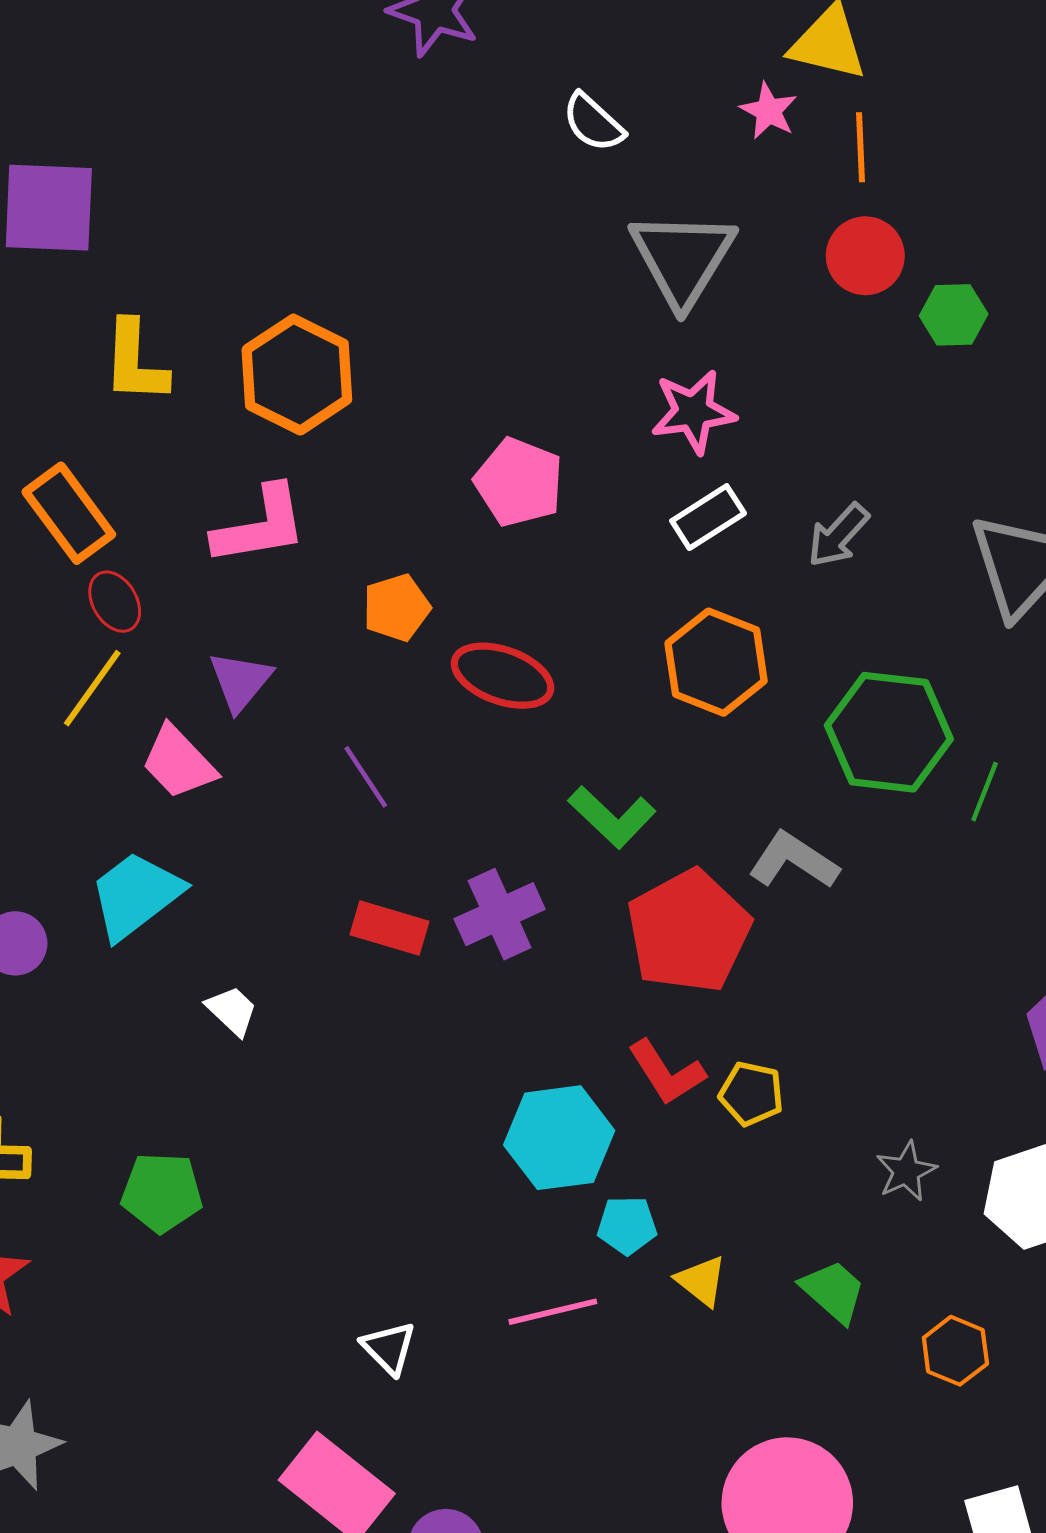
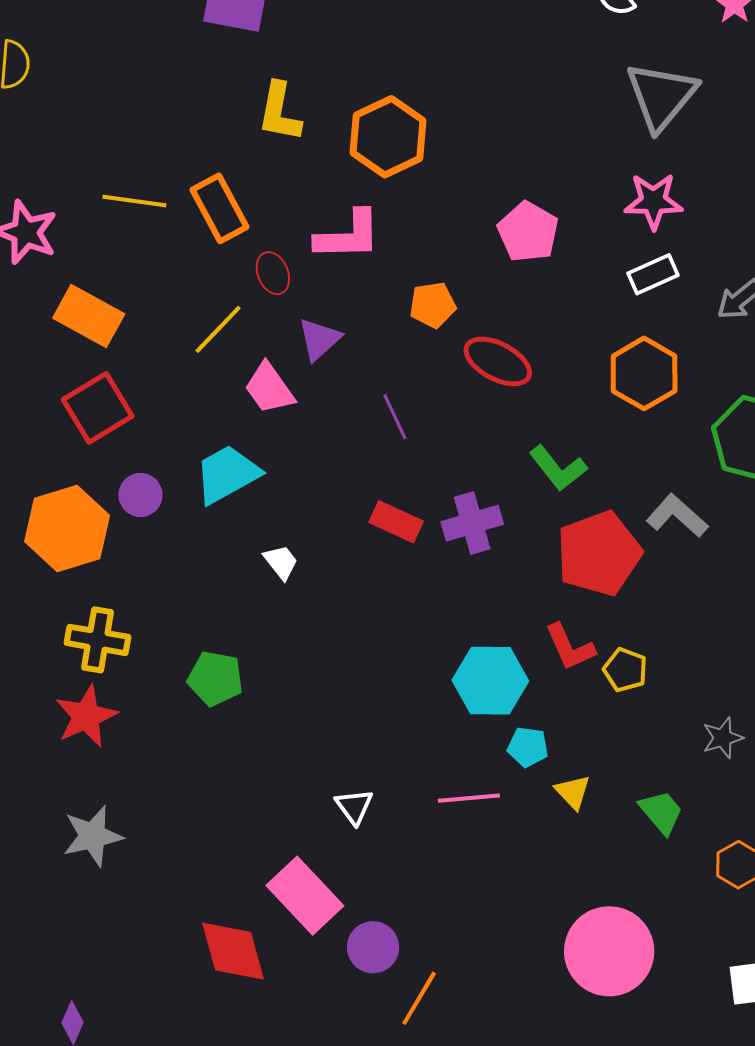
red ellipse: (115, 602) -> (273, 273), moved

